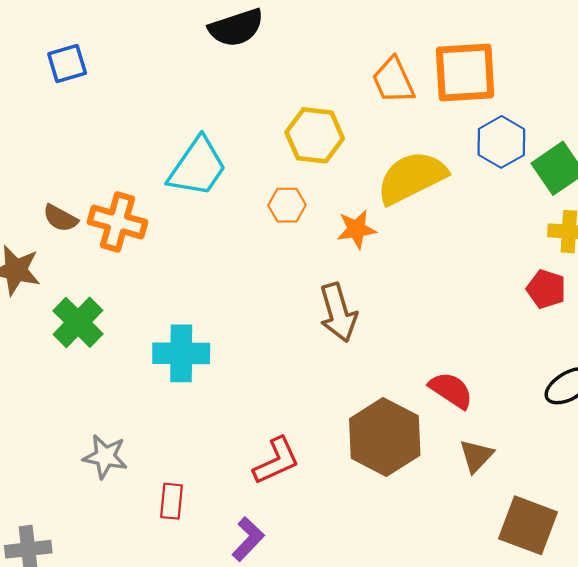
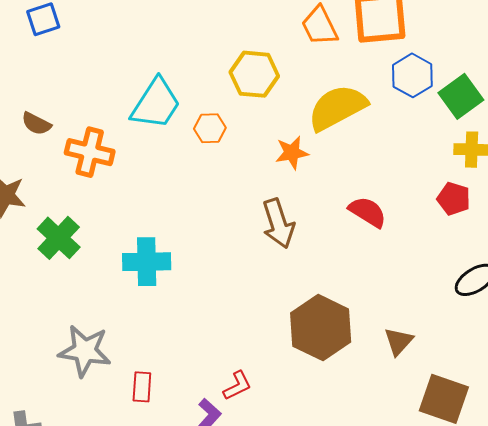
orange hexagon: (287, 205) -> (210, 128), moved
brown semicircle: (60, 218) -> (36, 124), moved
red semicircle: (451, 390) -> (368, 212), moved
gray star: (105, 457) -> (85, 351), size x1.4
red L-shape: (276, 461) -> (237, 386), moved, size x0.7

